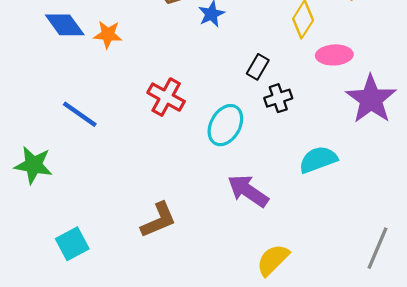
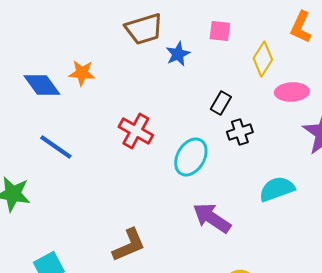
blue diamond: (65, 25) -> (42, 85), moved

